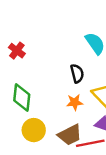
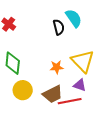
black semicircle: (77, 73) -> (59, 27), moved

